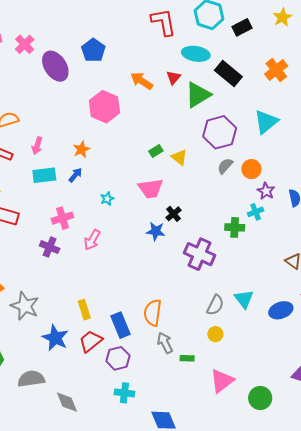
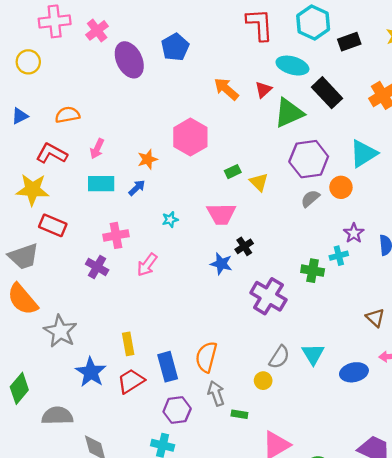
pink hexagon: (104, 107) -> (190, 137), moved
orange circle: (251, 169) -> (341, 187), moved
yellow circle: (215, 334) -> (263, 381), moved
purple hexagon: (118, 358) -> (177, 410), moved

